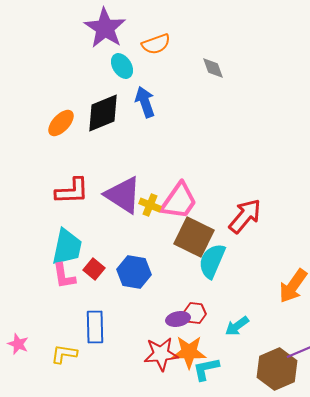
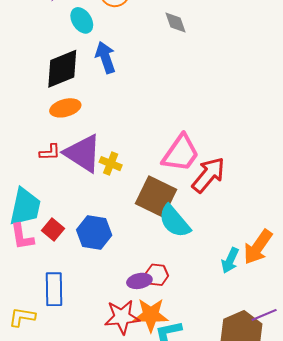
orange ellipse: (61, 123) -> (65, 108), moved, turned 32
red L-shape: (72, 191) -> (50, 152), moved, size x0.6
pink trapezoid: (179, 201) -> (181, 153), moved
cyan semicircle: (212, 261) -> (174, 221), turned -63
cyan arrow: (237, 326) -> (230, 260), moved, turned -30

